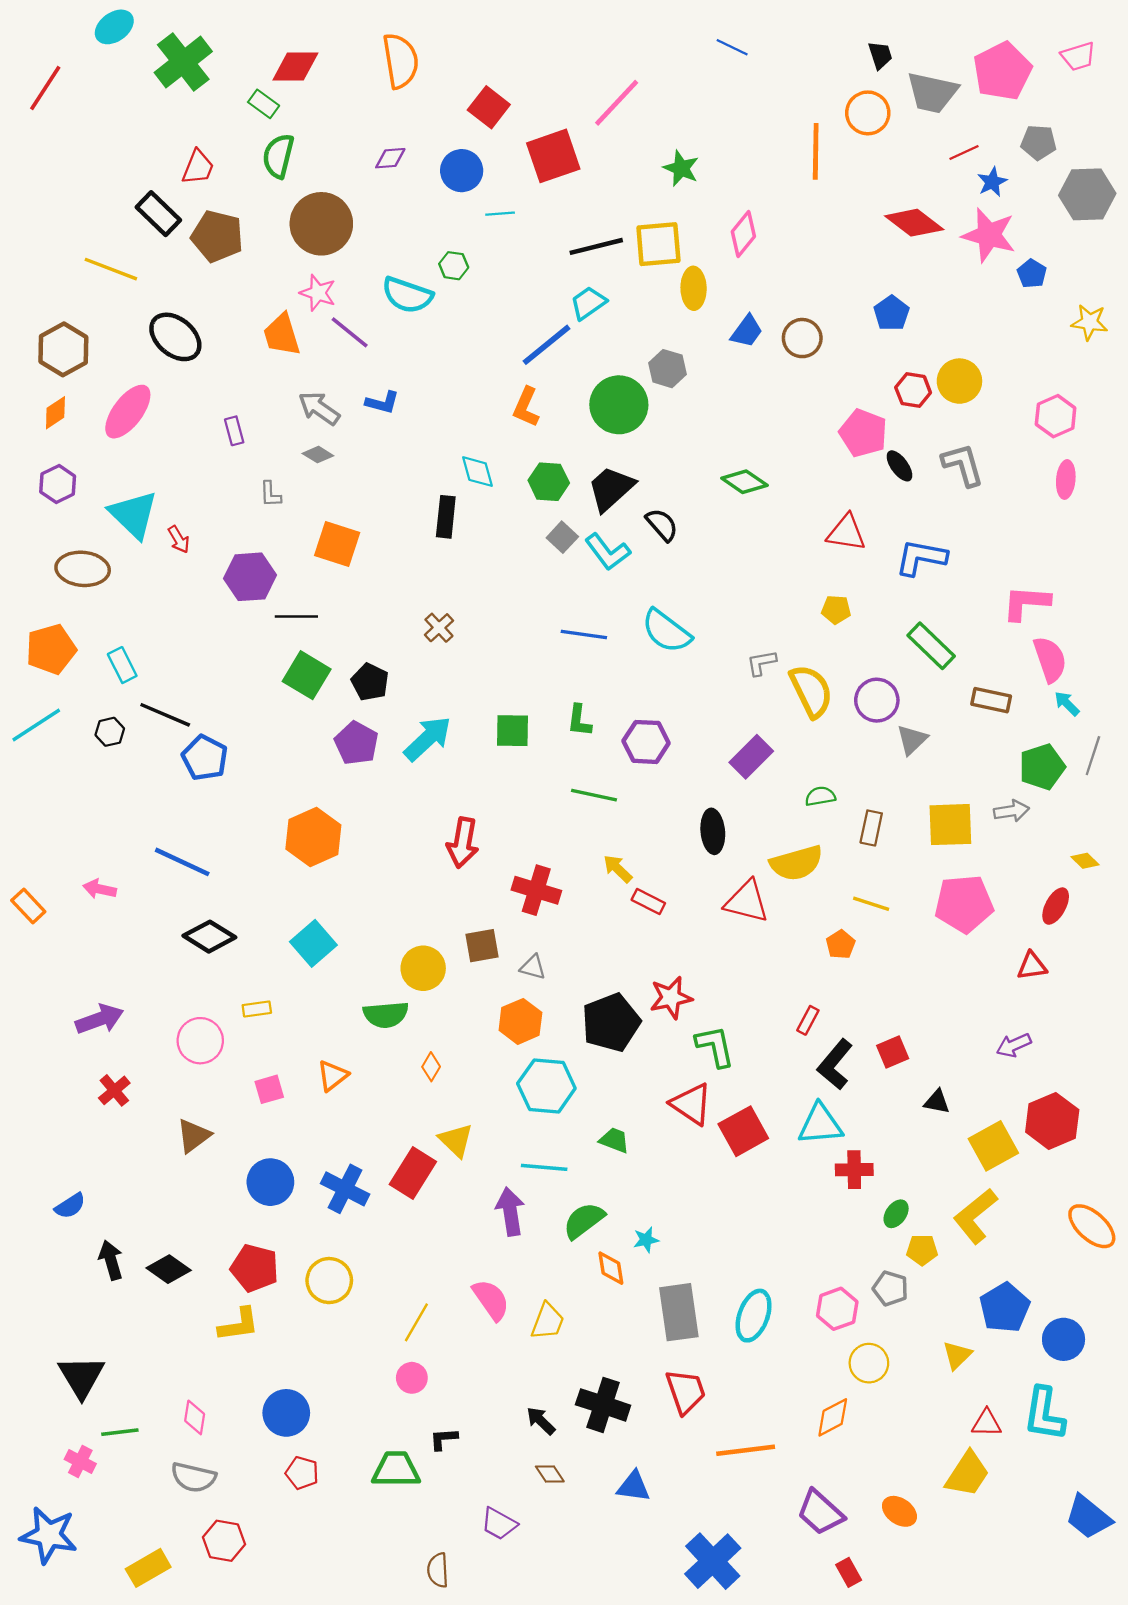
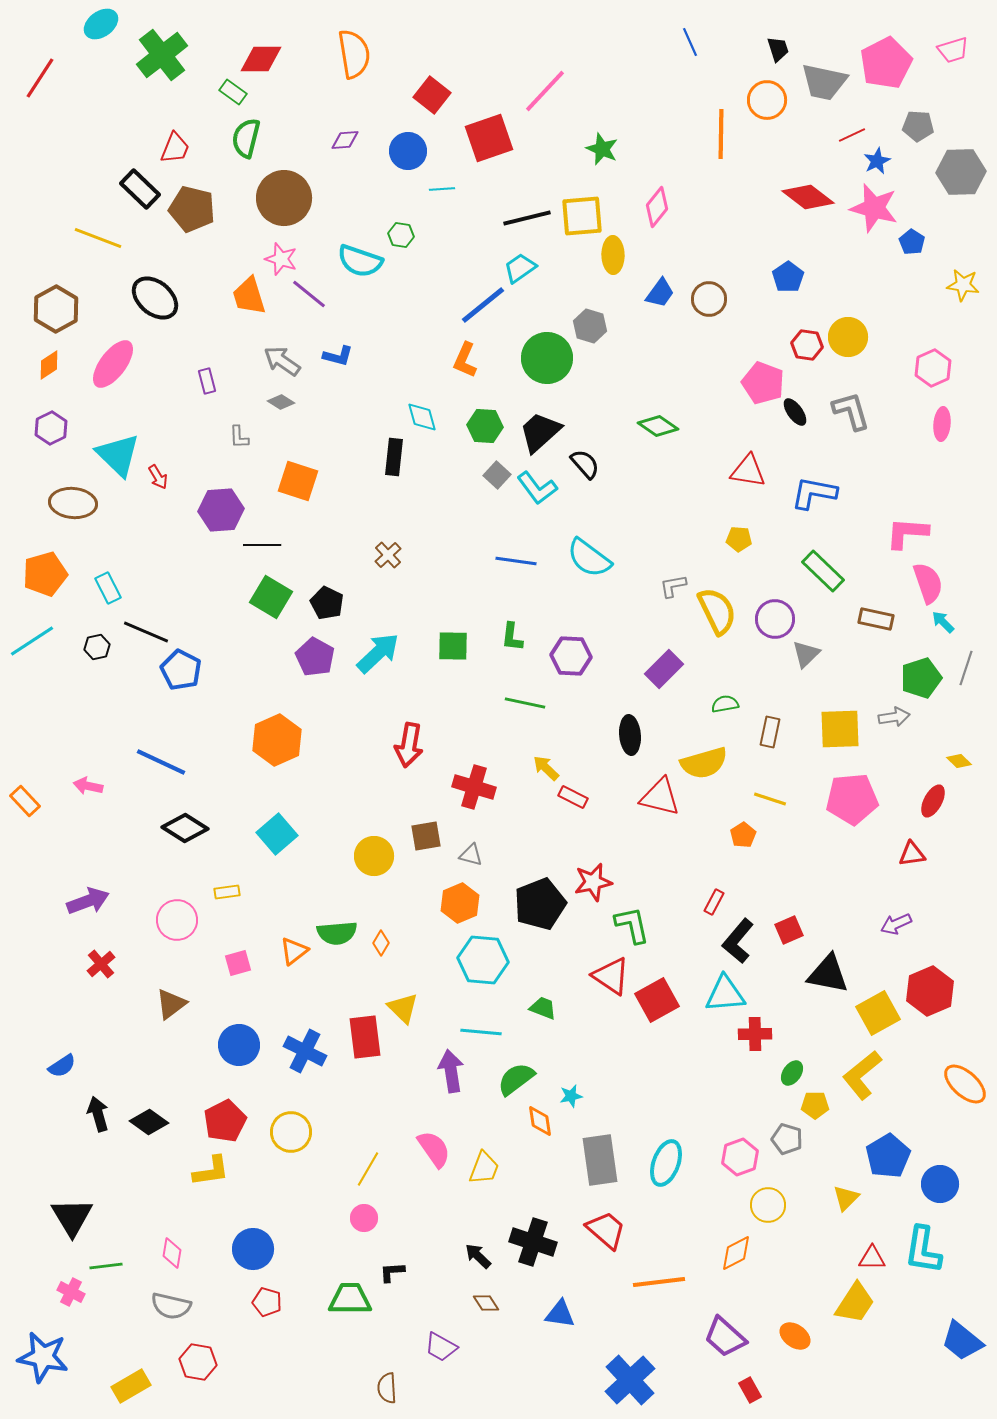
blue line: (732, 47) -> (690, 42), moved, turned 40
green semicircle: (386, 1015) -> (337, 933), moved
black triangle: (937, 1102) -> (828, 974), size x1.8
red rectangle: (413, 1173) -> (365, 1037), turned -39
red pentagon: (255, 1268) -> (225, 1121), turned 30
red trapezoid: (686, 1391) -> (606, 1230), turned -30

